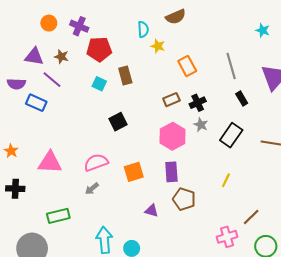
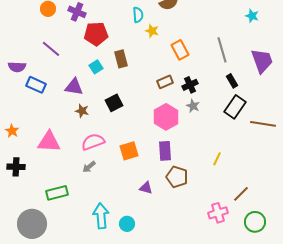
purple triangle: (34, 57) -> (74, 87), moved
brown star: (61, 57) -> (82, 111), moved
purple line: (52, 80) -> (51, 49), moved
cyan square: (99, 84) -> (96, 67), turned 32
black rectangle: (231, 135) -> (235, 107), moved

